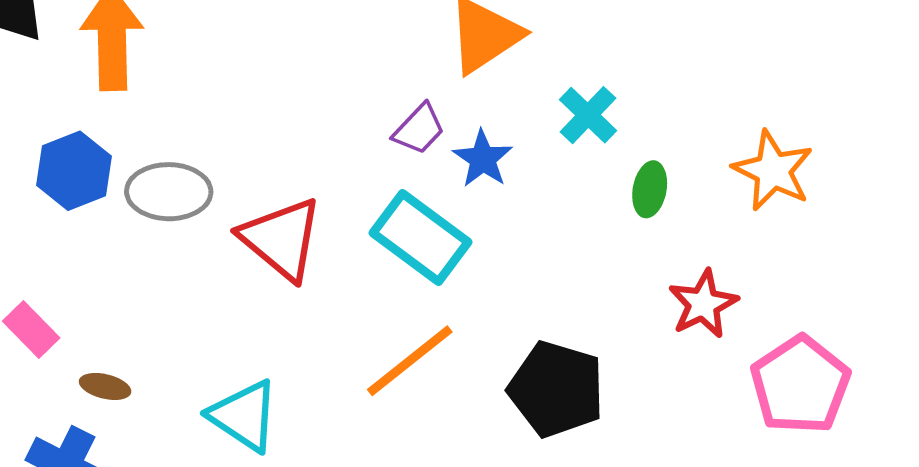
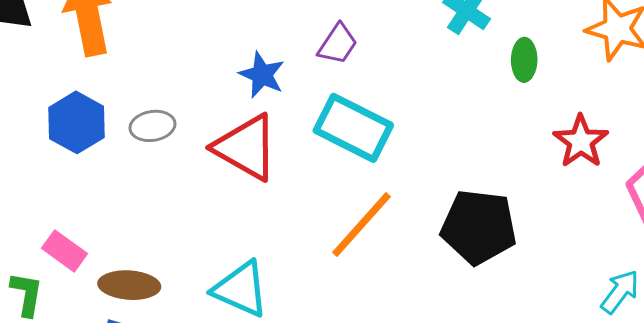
blue star: (483, 159) -> (262, 75), moved
gray ellipse: (169, 192) -> (153, 126), size x0.7
brown ellipse: (105, 386) -> (129, 285), size x1.5

